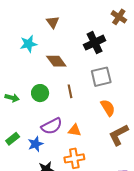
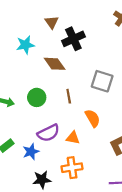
black cross: (95, 43) -> (73, 39), moved
gray square: (101, 77) -> (102, 81), turned 30
orange semicircle: (108, 108) -> (93, 118), moved

